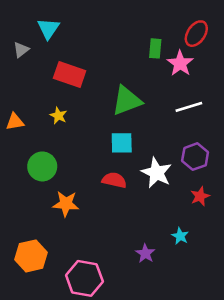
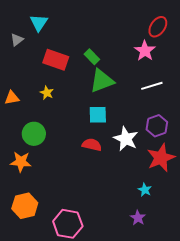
green rectangle: (155, 48) -> (92, 57), moved, turned -49
red star: (200, 196) -> (161, 158), size x1.8
orange star: (66, 204) -> (21, 162), moved
purple star: (145, 253) -> (138, 218), moved

